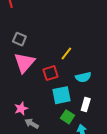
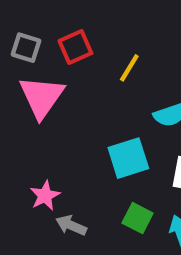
red square: (50, 73) -> (75, 47), moved
green square: (67, 117) -> (138, 218), moved

